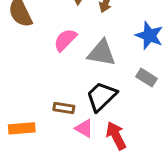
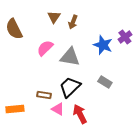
gray rectangle: (146, 78) -> (105, 82), moved

